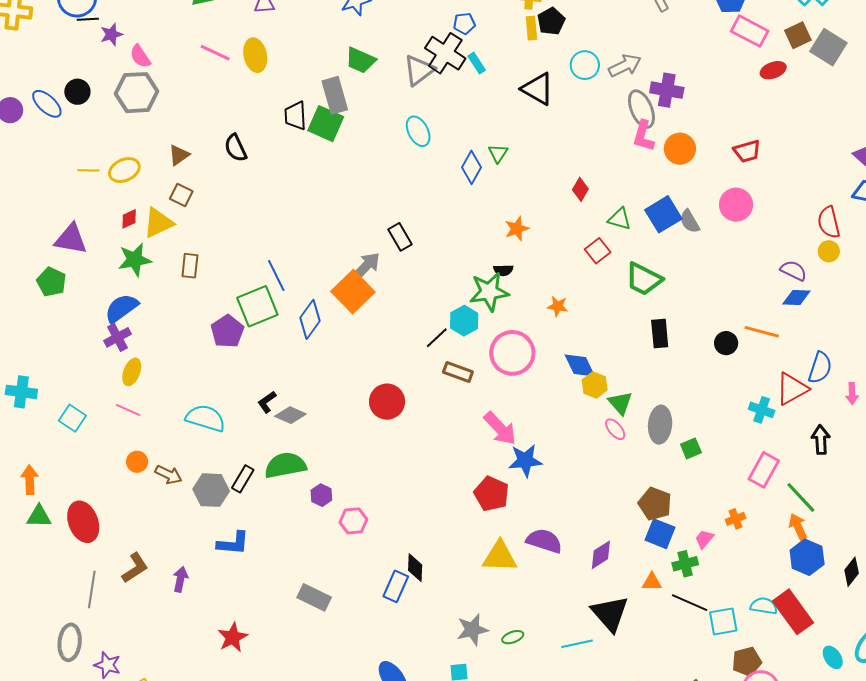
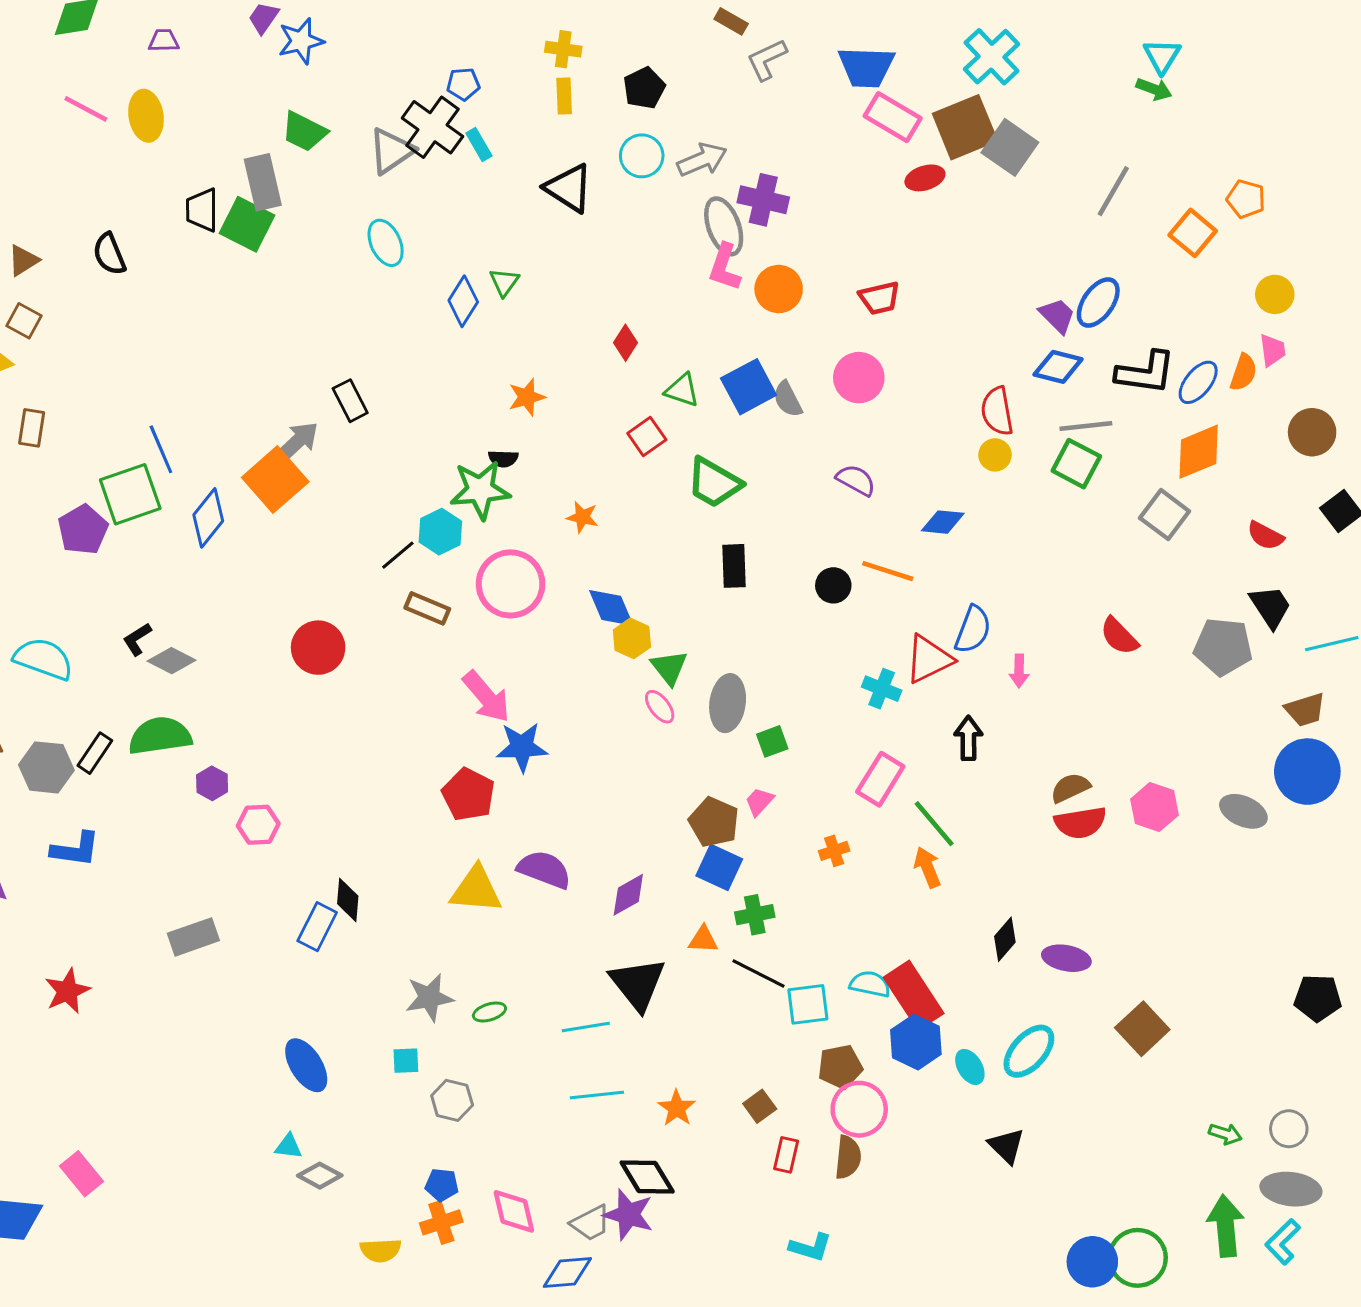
black pentagon: (551, 21) -> (644, 88), moved
brown square: (798, 35) -> (965, 127), size x1.6
purple semicircle: (793, 271) -> (856, 480), moved
pink trapezoid: (704, 539) -> (759, 802), moved
blue hexagon: (807, 557) -> (916, 1042), moved
gray rectangle: (314, 597) -> (193, 937), turned -48

